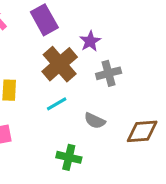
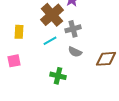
gray cross: (109, 73) -> (73, 29), moved

